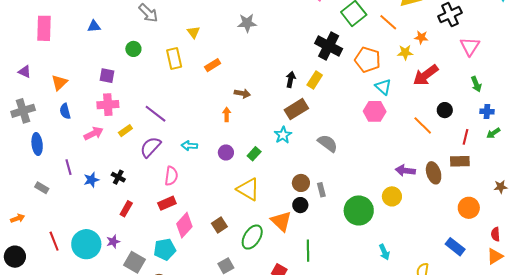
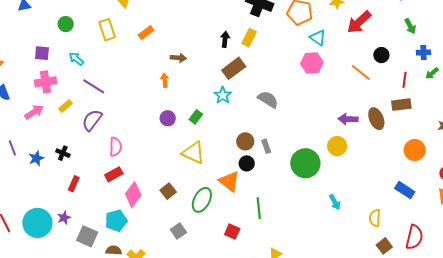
cyan arrow: (189, 146) -> (76, 59), moved, turned 42

